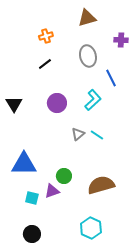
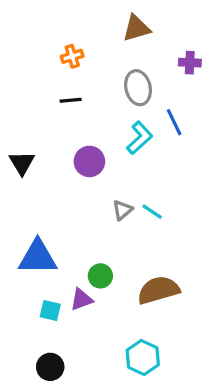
black line: (45, 64) -> (71, 100), turned 32
cyan L-shape: (93, 100) -> (140, 138), moved

